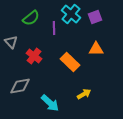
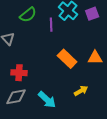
orange triangle: (96, 49) -> (95, 58), moved
red cross: (34, 56) -> (19, 73), moved, turned -35
gray diamond: (20, 86) -> (16, 97), moved

